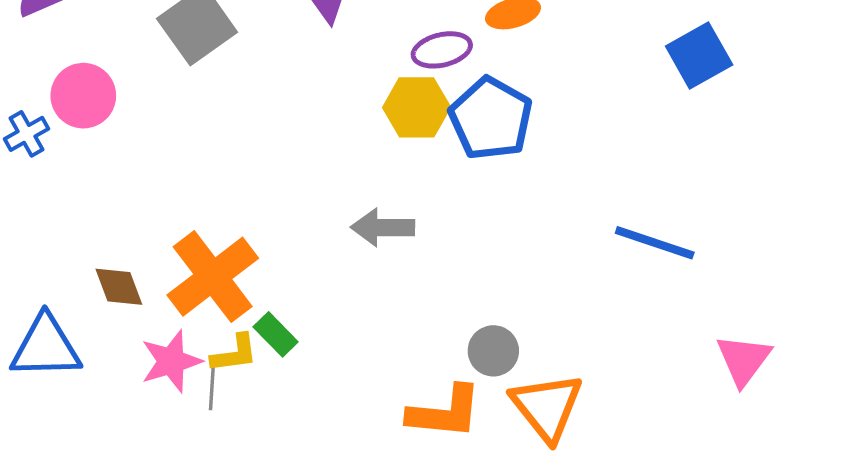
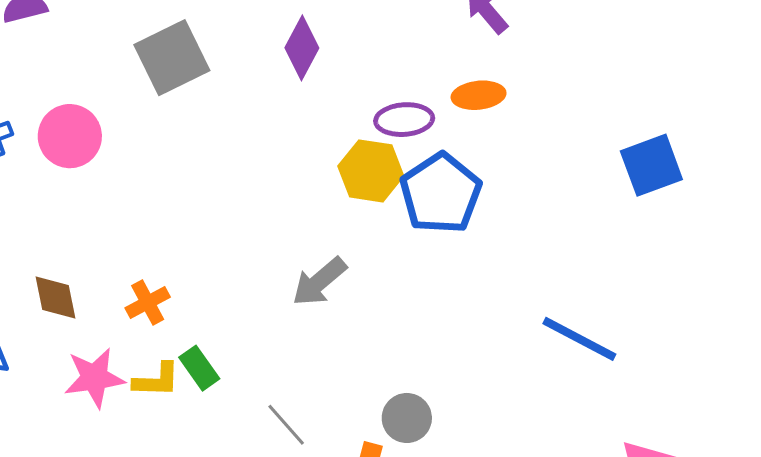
pink circle: (83, 96) -> (70, 136), moved
gray arrow: (383, 227) -> (319, 282), turned -50
orange cross: (213, 277) -> (148, 303), size x0.5
gray line: (212, 384) -> (286, 425), moved, turned -54

